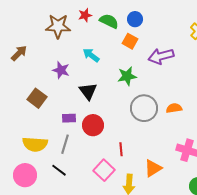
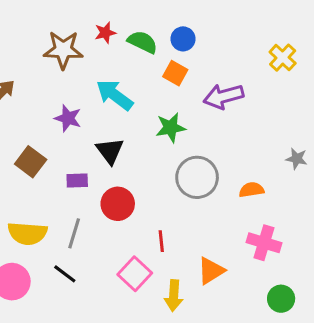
cyan arrow: (91, 55) -> (115, 95), size x1.4
orange semicircle: (174, 108) -> (251, 190), moved
purple rectangle: (69, 118) -> (77, 180), moved

